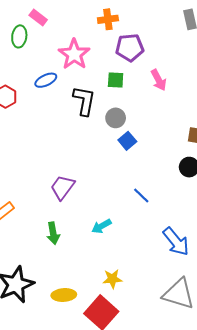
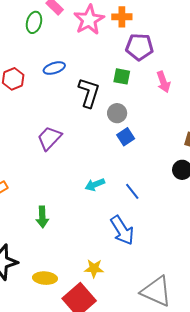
pink star: (74, 54) -> (89, 20), moved
purple trapezoid: (62, 187) -> (49, 138), moved
cyan arrow: (101, 226) -> (95, 185), moved
blue arrow: (176, 242) -> (122, 230), moved

